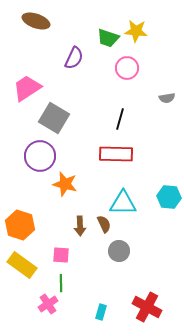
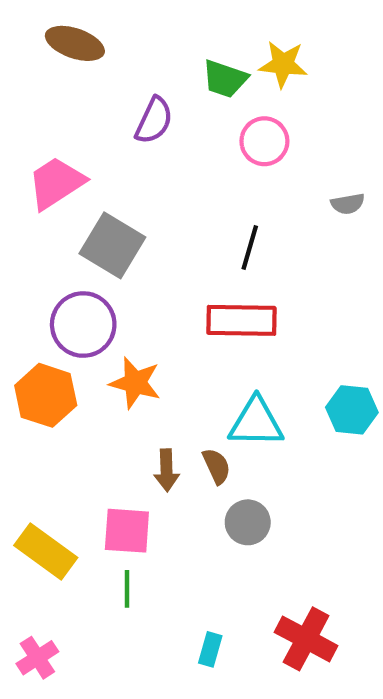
orange hexagon: (20, 225) -> (46, 395), moved
pink square: (61, 255) -> (127, 531), size x1.4
pink cross: (48, 304) -> (37, 658), moved

